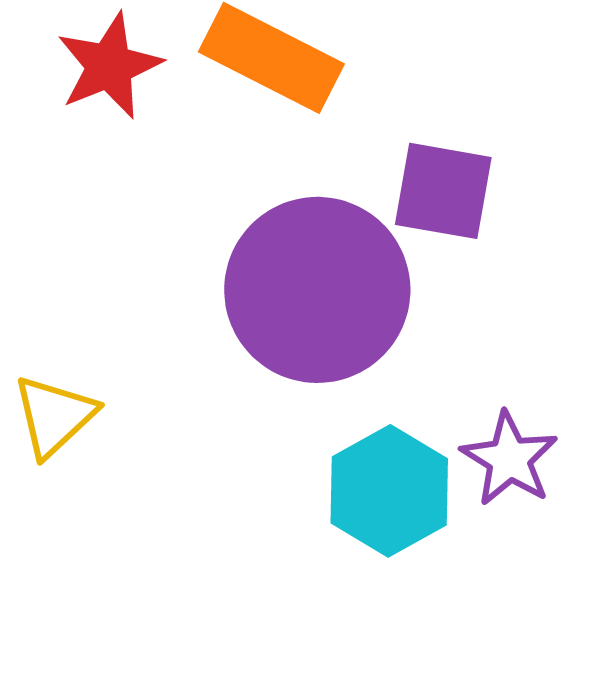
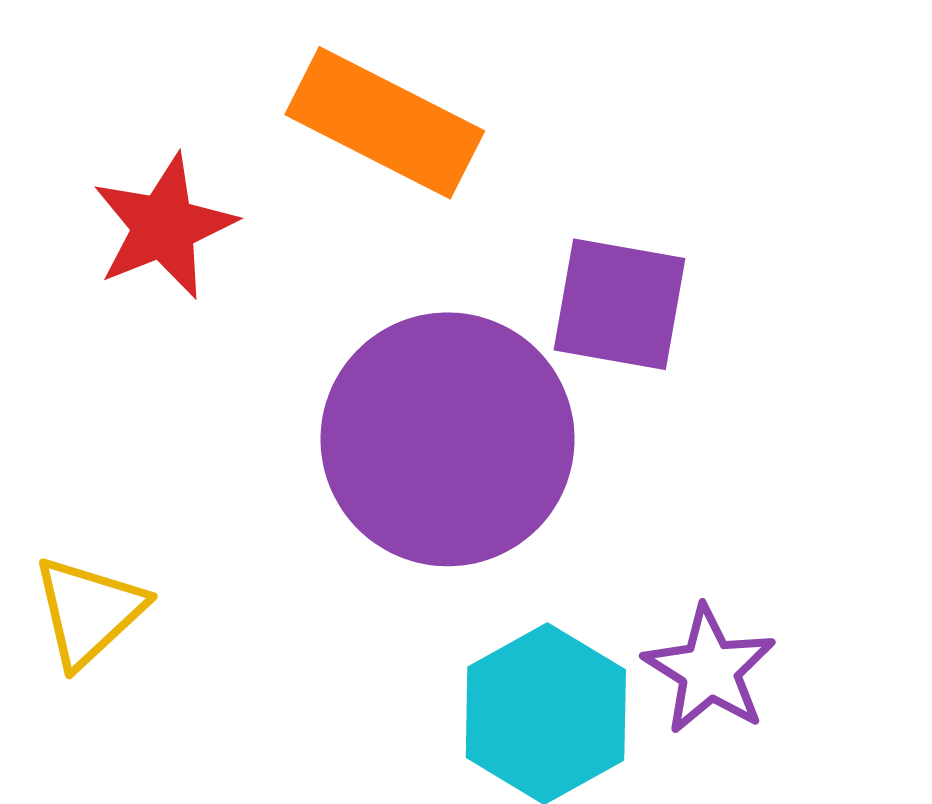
red star: (109, 66) -> (164, 227), moved

